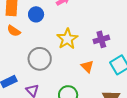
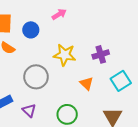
yellow star: (67, 39) -> (65, 55), turned -30

